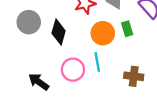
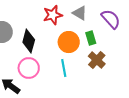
pink circle: (73, 70) -> (29, 68), moved
brown cross: (134, 76) -> (97, 60), moved, turned 36

